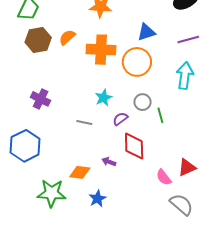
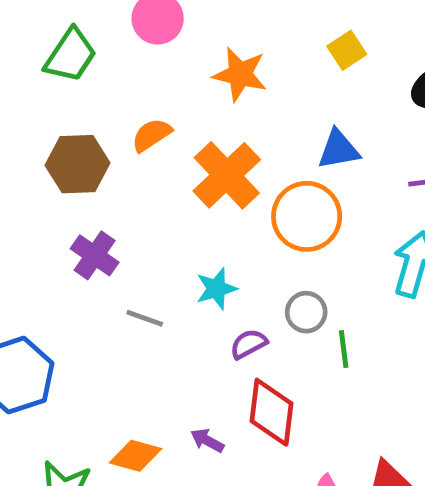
brown hexagon: (38, 40) -> (78, 164), moved
orange cross: (101, 50) -> (227, 175), turned 36
purple cross: (41, 99) -> (95, 255), moved
gray line: (84, 122) -> (145, 318), moved

